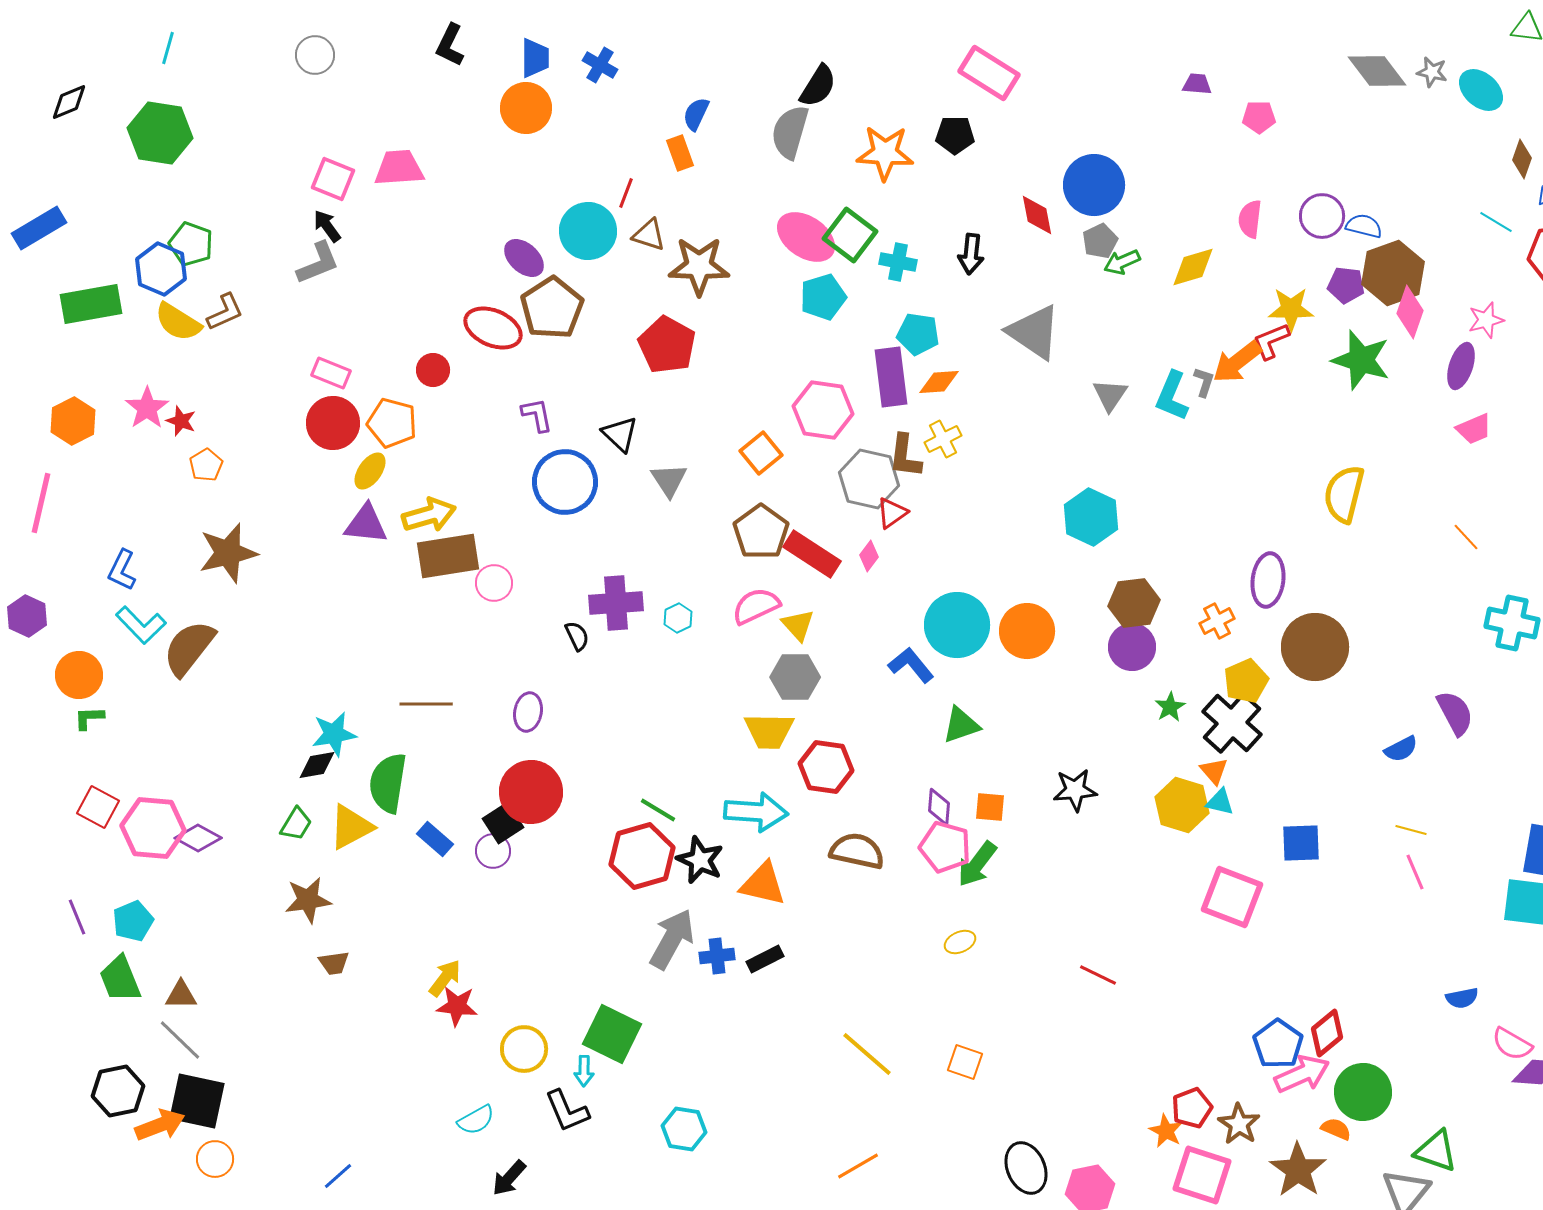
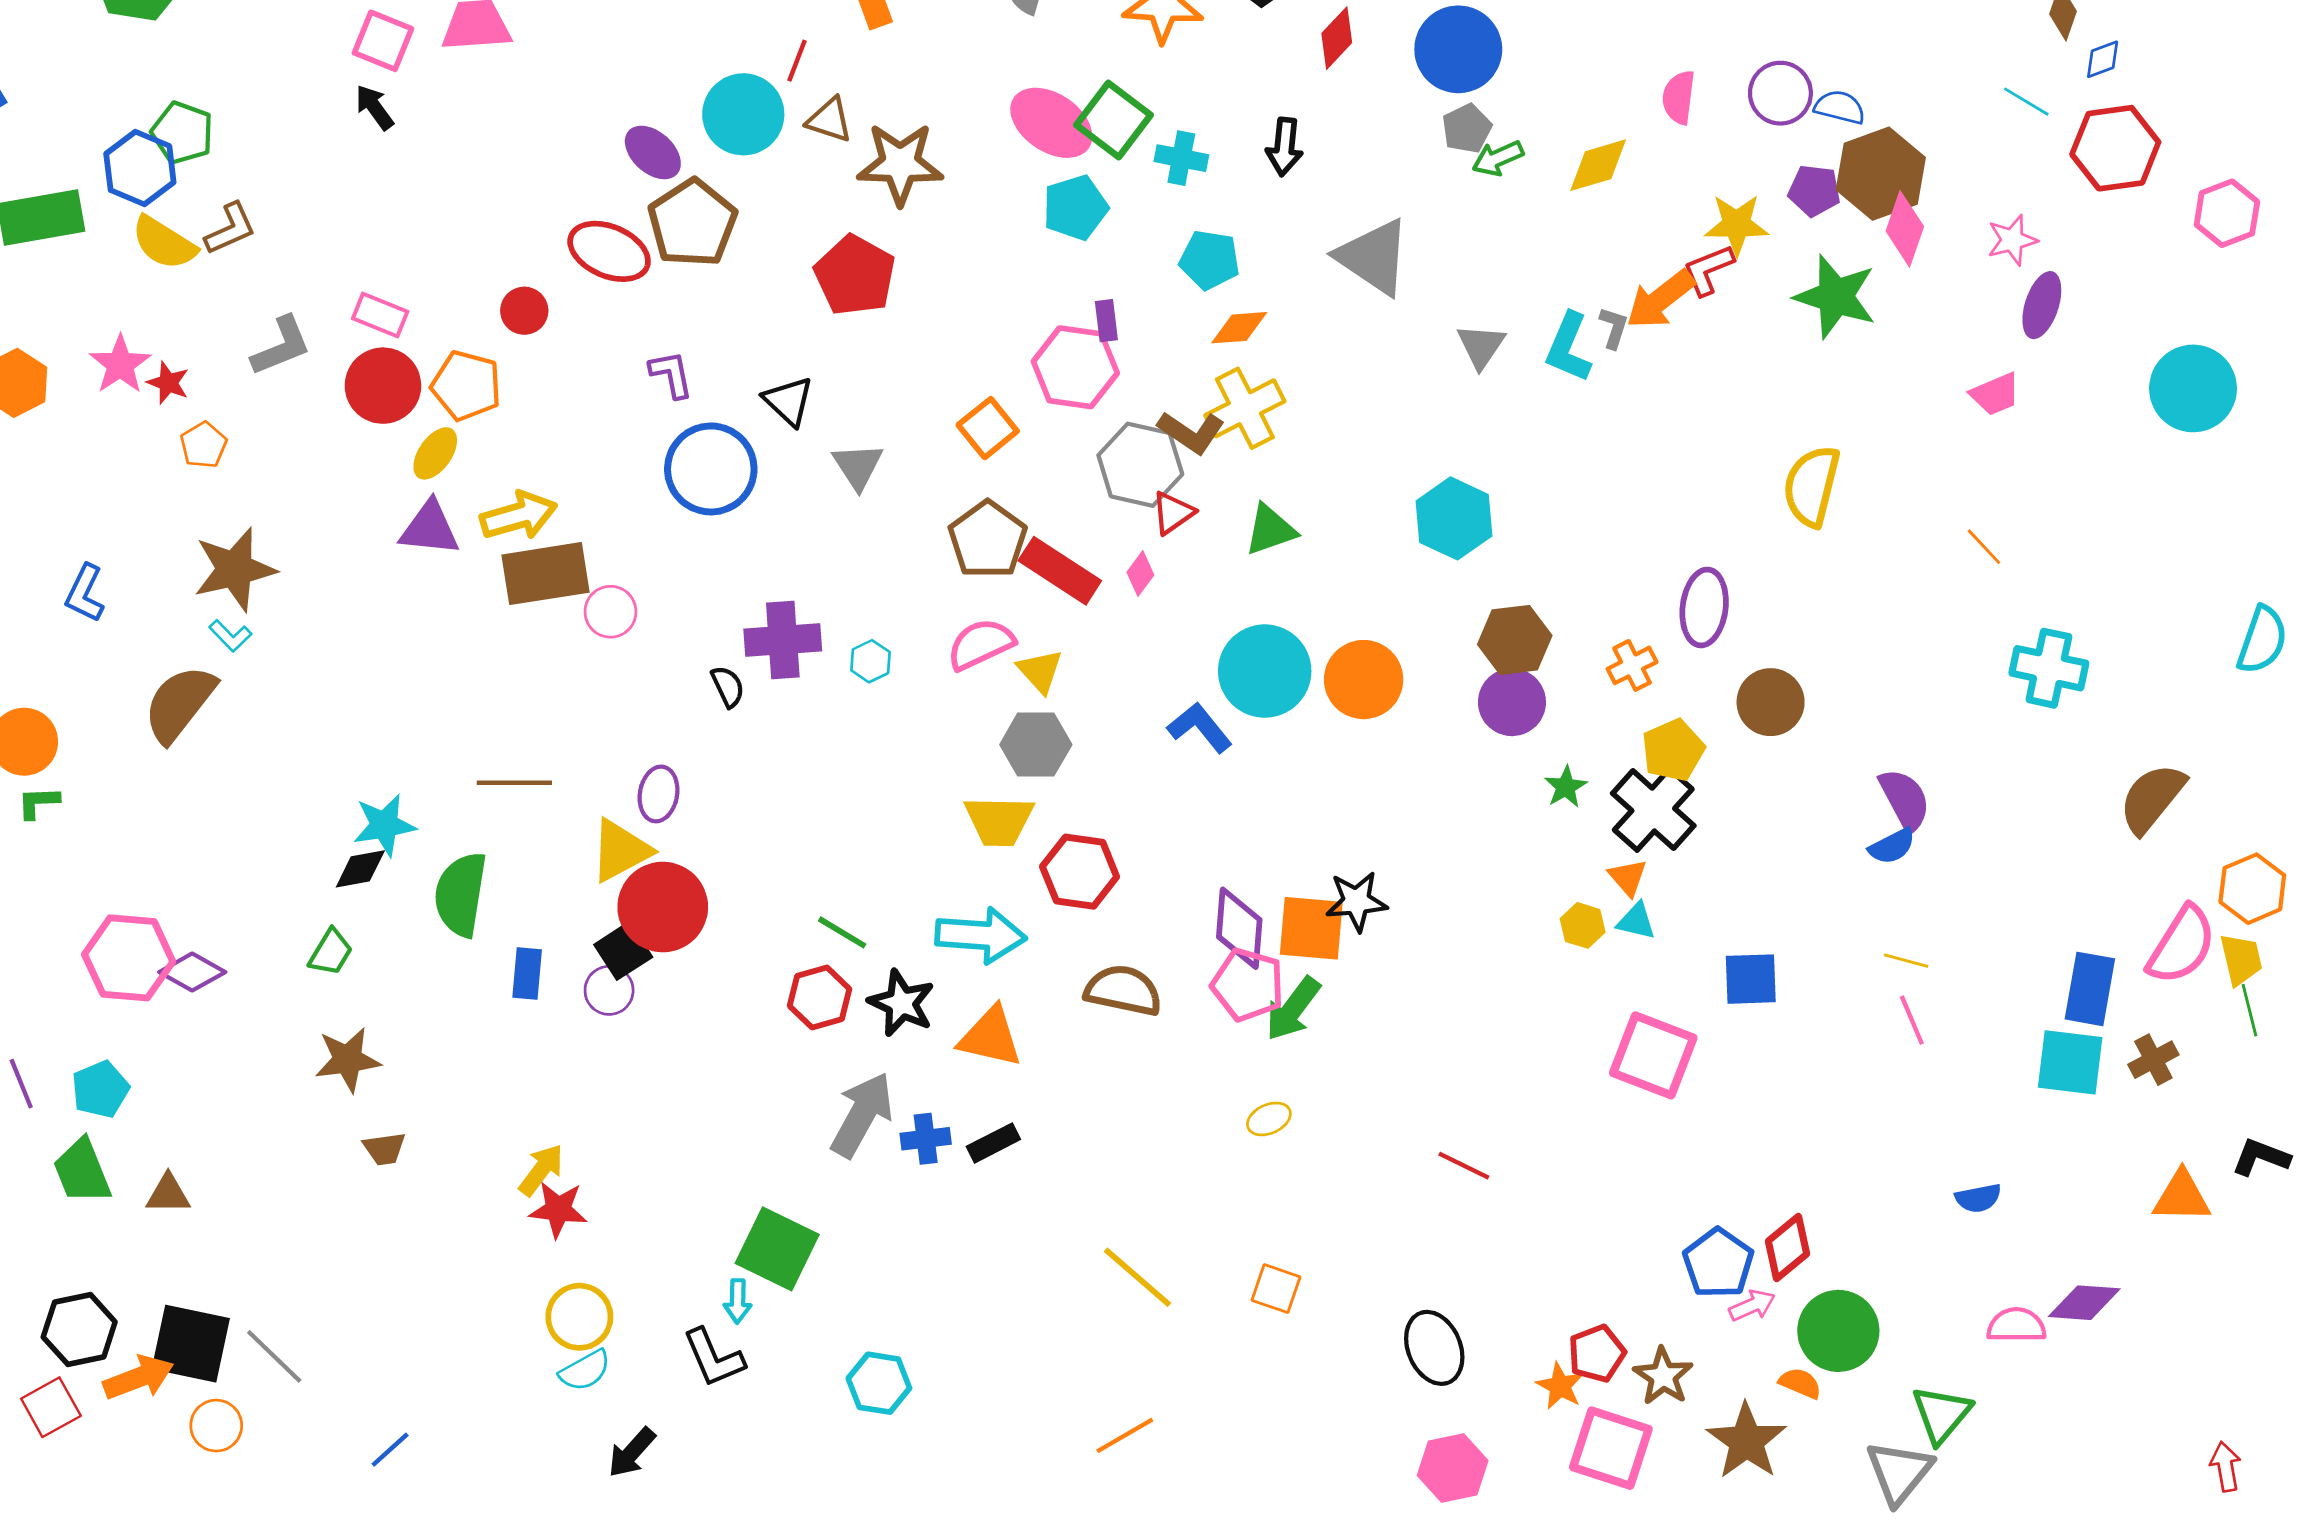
red diamond: (1037, 215) -> (1337, 38), moved, turned 54
gray L-shape: (318, 263) -> (281, 346), moved
purple ellipse: (1461, 366) -> (2042, 305), moved
purple rectangle: (891, 377) -> (1106, 321), moved, size x0.5
yellow cross: (943, 439) -> (1245, 408), size x1.5
brown L-shape: (905, 456) -> (1191, 432), turned -63
cyan L-shape: (141, 625) -> (230, 636), moved, size x0.6
brown circle: (1315, 647) -> (1771, 702), size x0.7
purple semicircle: (1455, 713) -> (1905, 800), moved
green triangle: (961, 725) -> (1270, 530), moved
black star: (1075, 790) -> (1357, 901), moved
yellow hexagon: (1182, 805) -> (1583, 925), size x0.6
red square: (98, 807) -> (51, 1407), moved, turned 33
purple diamond: (939, 807) -> (1239, 928), size x1.5
orange square: (990, 807) -> (1311, 928), size x1.6
yellow triangle: (351, 827) -> (620, 850), moved
blue rectangle: (435, 839) -> (527, 973), turned 54
red hexagon: (642, 856) -> (820, 997), size x0.7
gray line: (180, 1040) -> (274, 1356), moved
pink semicircle: (1512, 1044) -> (2016, 1325), moved, turned 150
yellow circle: (524, 1049) -> (579, 1317), moved
pink arrow: (1302, 1074) -> (1752, 1305), size x0.6
green triangle: (1436, 1151) -> (1942, 1414), turned 51
black ellipse: (1026, 1168) -> (1434, 1348), moved

